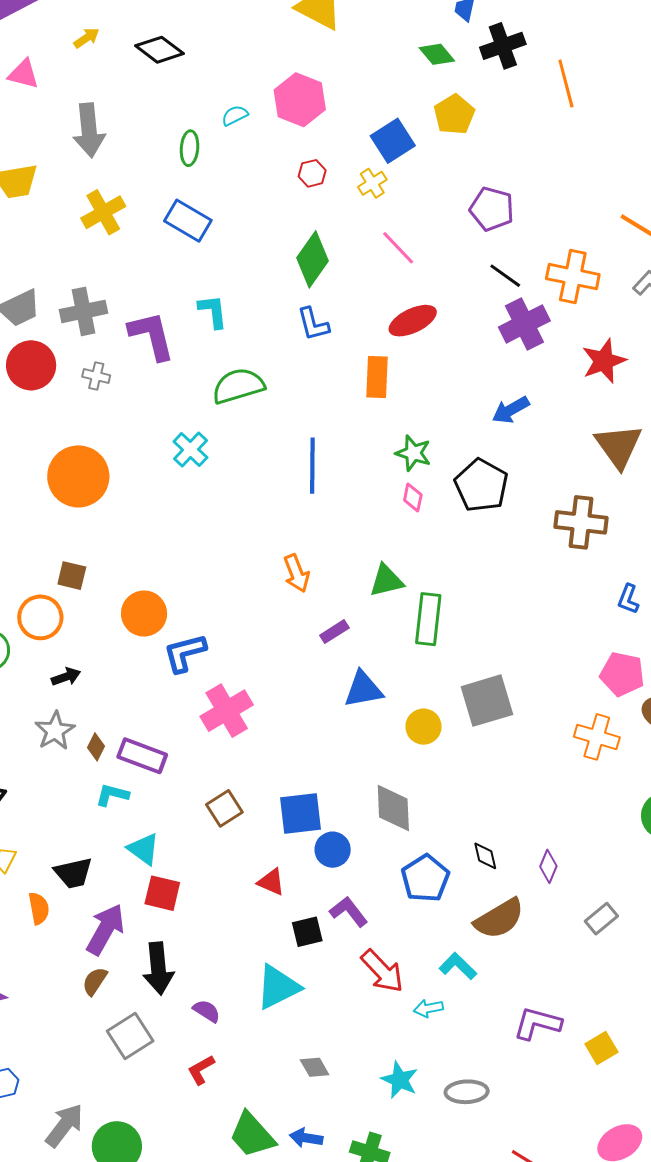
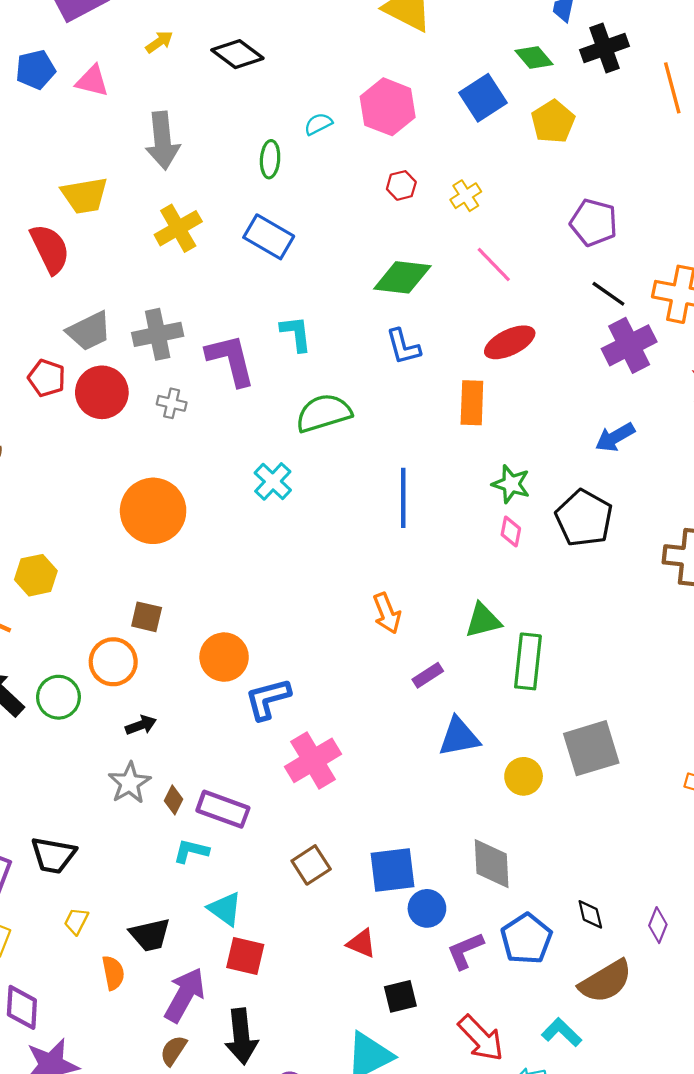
blue square: (393, 141) -> (483, 98), moved
green diamond: (313, 259) -> (402, 277), turned 62
purple L-shape: (349, 912) -> (465, 951), moved, turned -75

